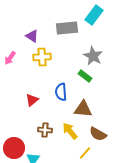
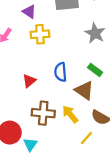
green rectangle: (85, 76) -> (95, 70), moved
brown triangle: (83, 109) -> (84, 90), turned 30
brown cross: (45, 130) -> (43, 113), size x1.5

